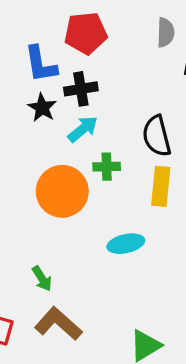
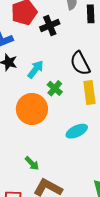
black cross: (81, 89) -> (50, 25), moved
green cross: (107, 167) -> (55, 88), turned -35

